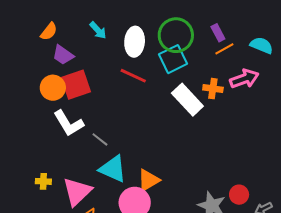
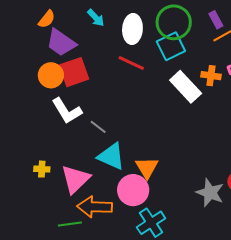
purple trapezoid: (63, 55) -> (61, 43), size x1.4
orange triangle: (148, 180) -> (147, 168), turned -30

